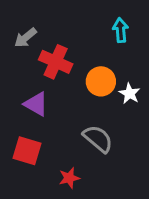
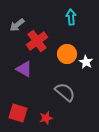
cyan arrow: (120, 30) -> (71, 17), moved
red cross: (56, 62) -> (37, 41), turned 30
red square: (27, 151) -> (18, 113), moved

